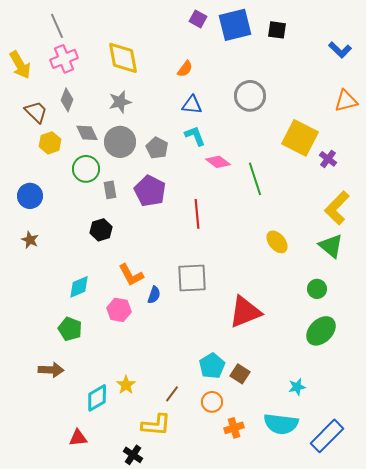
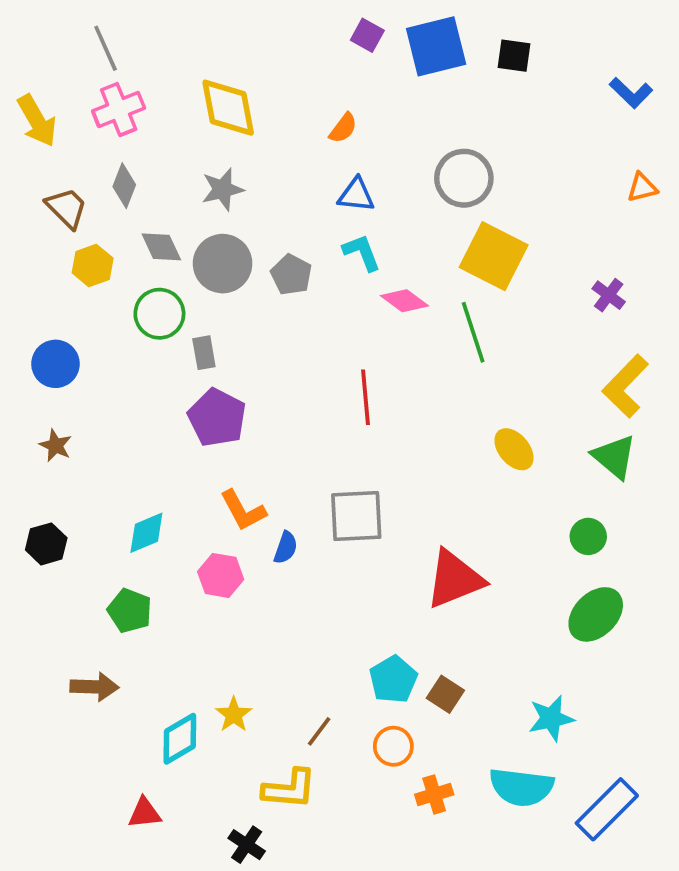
orange triangle: (346, 101) -> (642, 187), size x0.7
yellow square: (300, 138) -> (494, 256), moved
purple pentagon: (150, 191) -> (217, 418), moved
black hexagon: (101, 230) -> (46, 544), moved
cyan star: (297, 387) -> (551, 718), size x1.4

